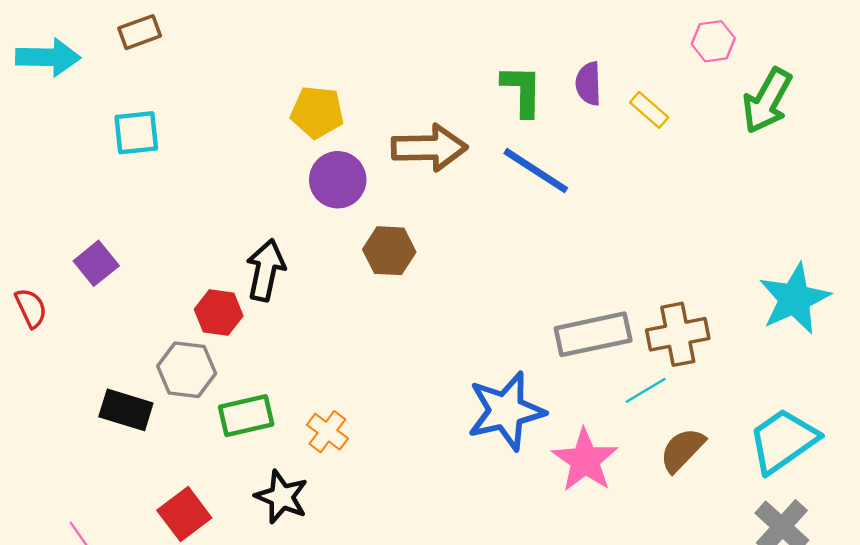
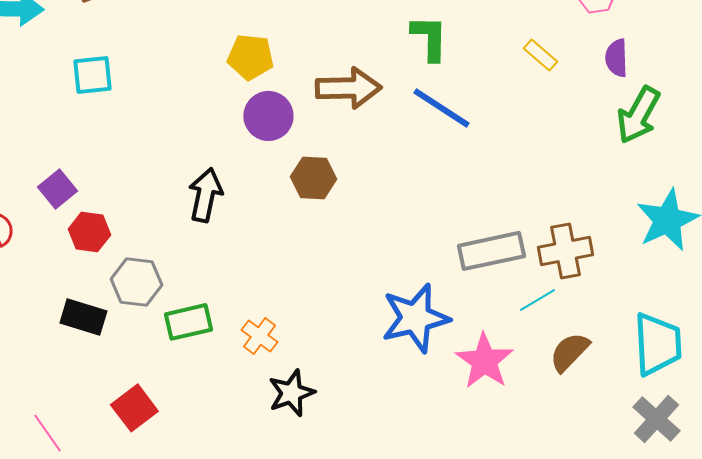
purple semicircle: (588, 84) -> (616, 58), moved
green arrow: (767, 101) -> (638, 115), moved
red hexagon: (219, 313) -> (89, 232), moved
cyan trapezoid: (783, 441) -> (657, 344), turned 122
black star: (282, 497) -> (291, 393), moved, turned 30

